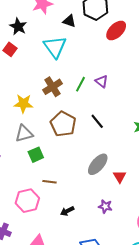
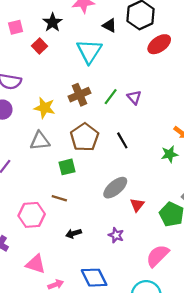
green square: (36, 155) -> (67, 167), moved

